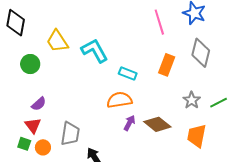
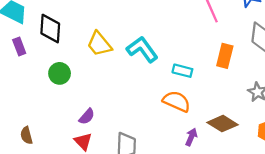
green circle: (30, 64) -> (60, 73), moved
orange semicircle: (119, 100) -> (177, 101), turned 40
purple arrow: (129, 123) -> (191, 137), moved

